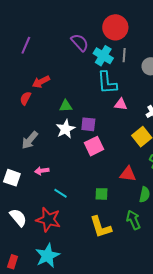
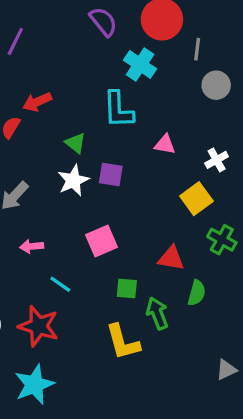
purple semicircle: (80, 43) -> (103, 22), moved
gray line: (124, 55) -> (197, 49), moved
cyan L-shape: (107, 83) -> (118, 110), moved
green triangle: (66, 106) -> (75, 143), turned 40
pink square: (94, 146) -> (102, 241), moved
green arrow: (133, 220) -> (157, 313), moved

